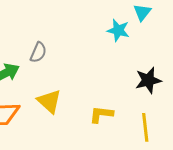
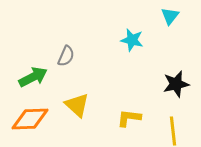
cyan star: (118, 30) -> (132, 40), moved

